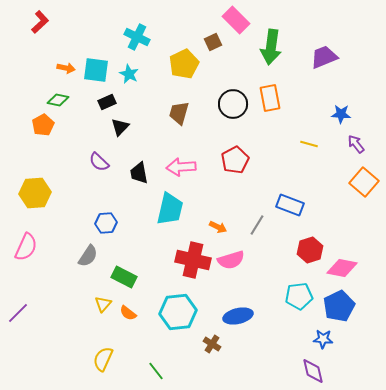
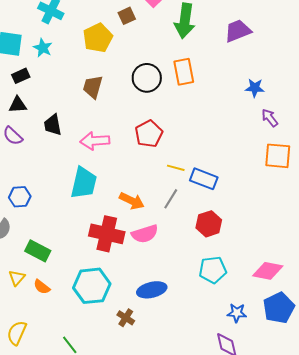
black triangle: (120, 127) -> (18, 105), moved, turned 42
yellow line: (309, 144) -> (176, 168), moved
black trapezoid: (139, 173) -> (53, 125), moved
orange square: (364, 182) -> (278, 156), turned -36
orange arrow: (218, 227) -> (132, 201), size x1.4
red hexagon: (310, 250) -> (209, 224), moved
pink diamond: (342, 268) -> (268, 271), moved
blue pentagon: (339, 306) -> (279, 308), moved

